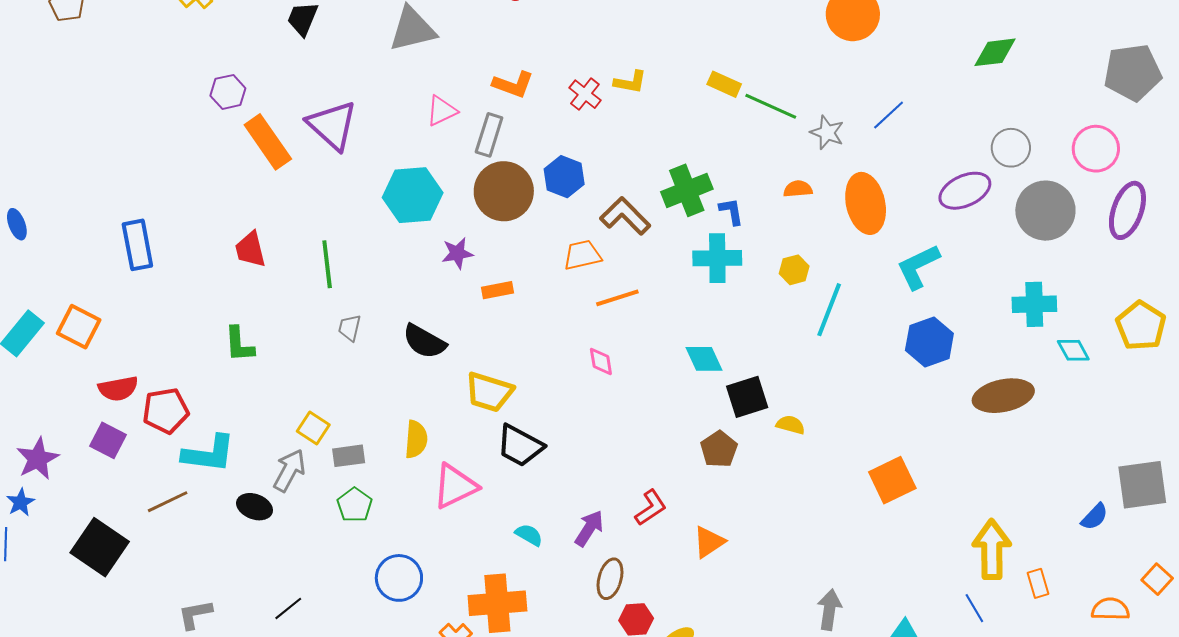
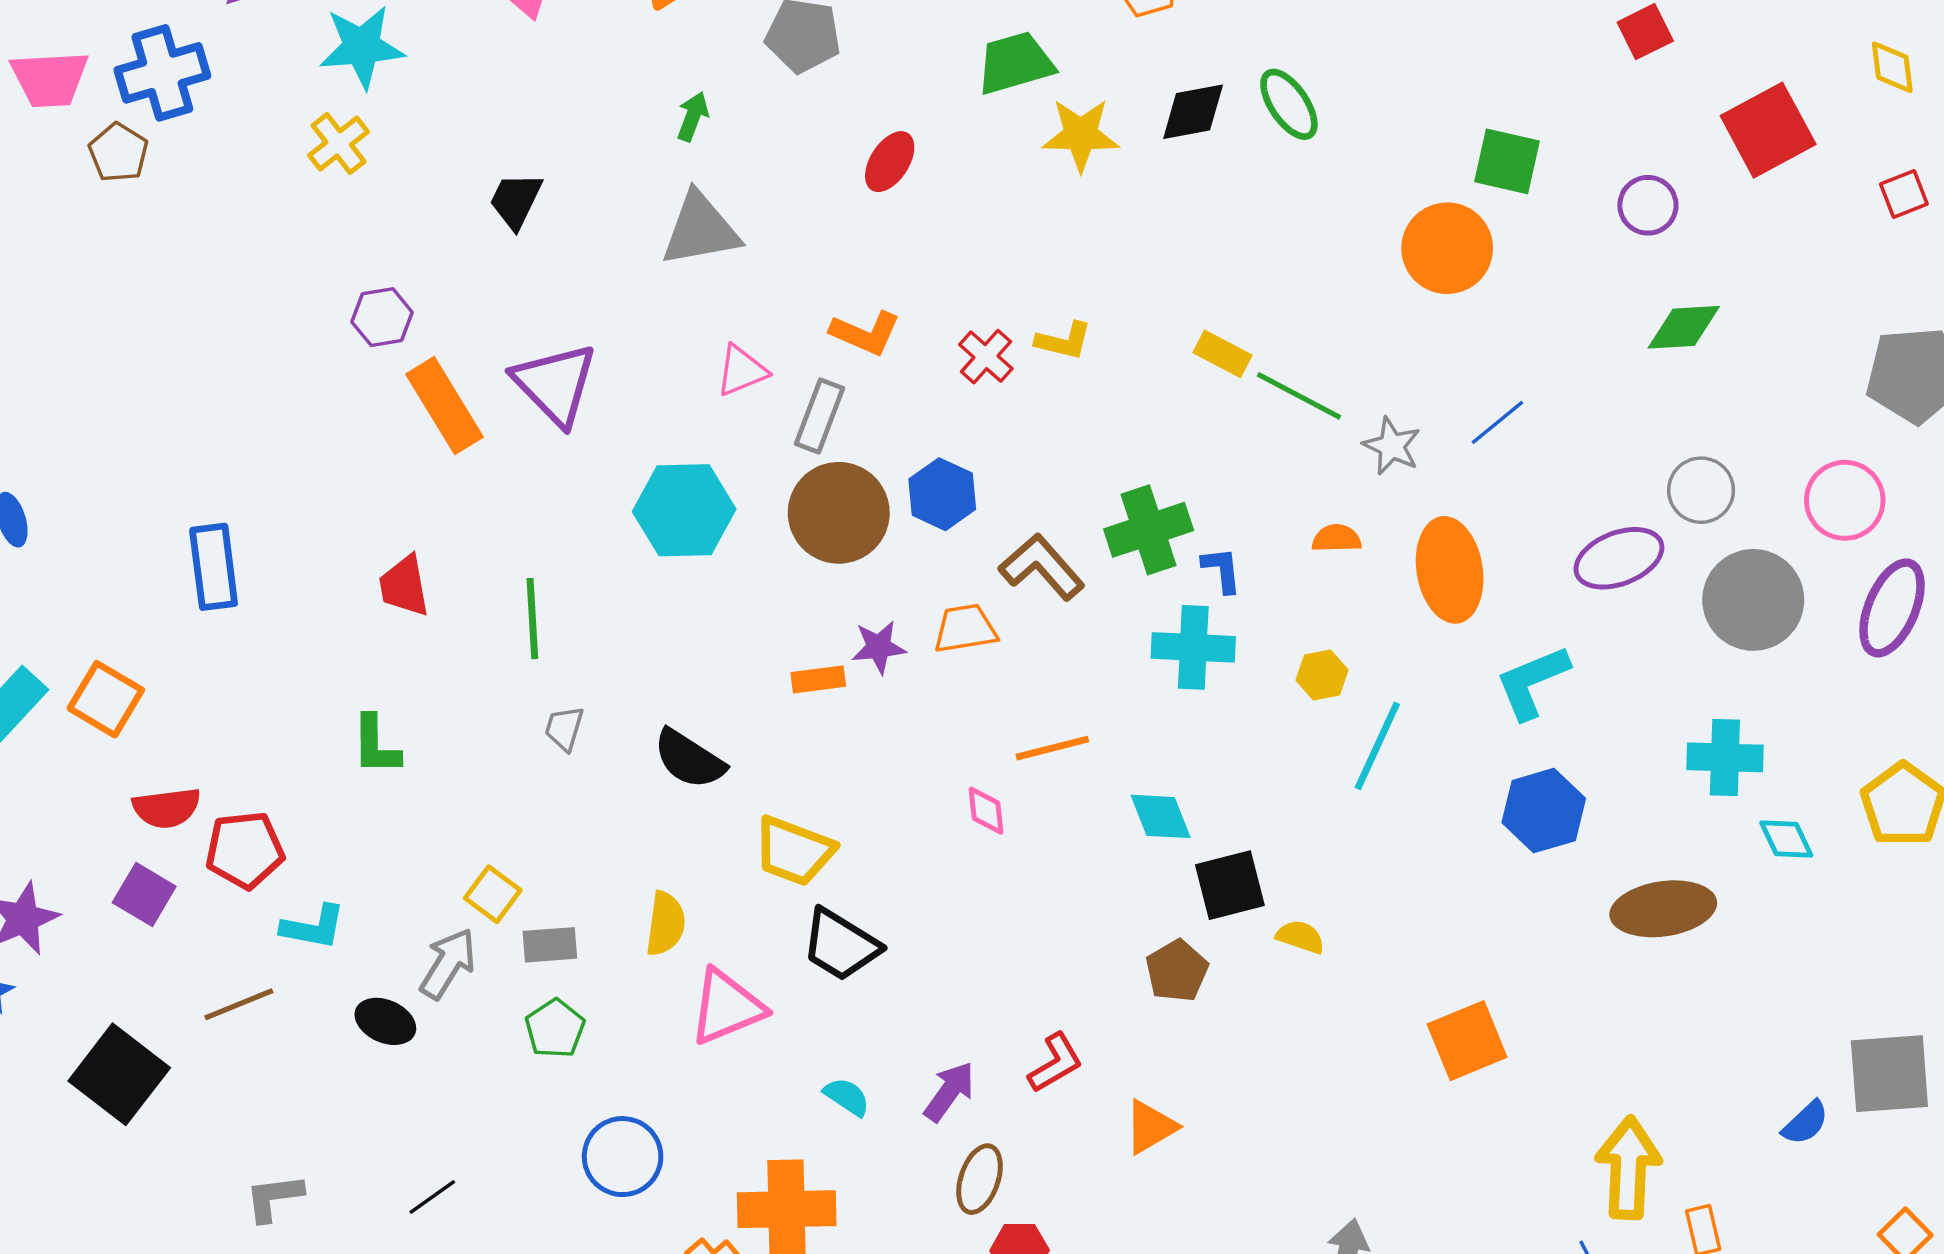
purple star: (457, 253) -> (879, 647), moved
orange line: (617, 298) -> (1052, 748), moved
cyan L-shape: (209, 454) -> (313, 927), size x0.7

